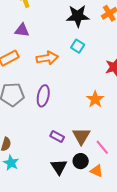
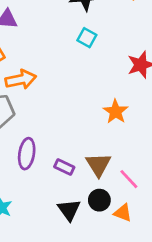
orange arrow: (47, 58) -> (21, 79), moved
purple ellipse: (43, 96) -> (27, 154), moved

